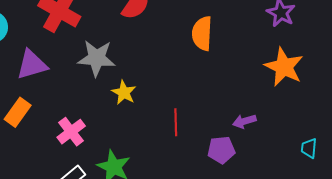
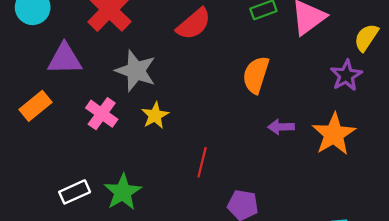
purple arrow: (244, 121) -> (281, 127), moved
pink cross: (71, 132) -> (102, 114), moved, turned -32

